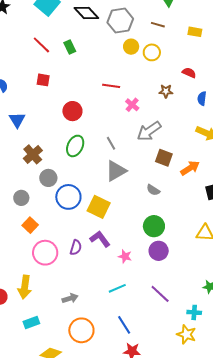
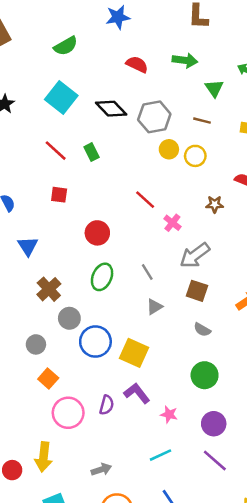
red line: (111, 86) -> (145, 200), turned 36
brown square: (164, 158) -> (197, 291), moved
gray triangle: (116, 171) -> (155, 307), size x0.6
purple circle: (159, 251) -> (214, 424), moved

